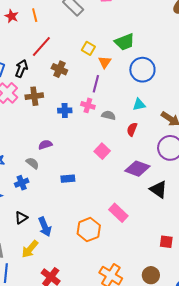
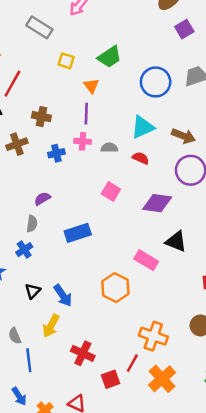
yellow square: (88, 48) -> (66, 61), moved
brown cross: (59, 69) -> (41, 117), moved
blue circle: (142, 70) -> (156, 82), moved
cyan triangle: (139, 105) -> (143, 127), size x1.5
red semicircle: (132, 129) -> (141, 158), turned 104
gray semicircle: (32, 163) -> (32, 224), turned 72
blue rectangle: (68, 179) -> (78, 233), size x1.5
black triangle: (158, 189) -> (176, 241), moved

